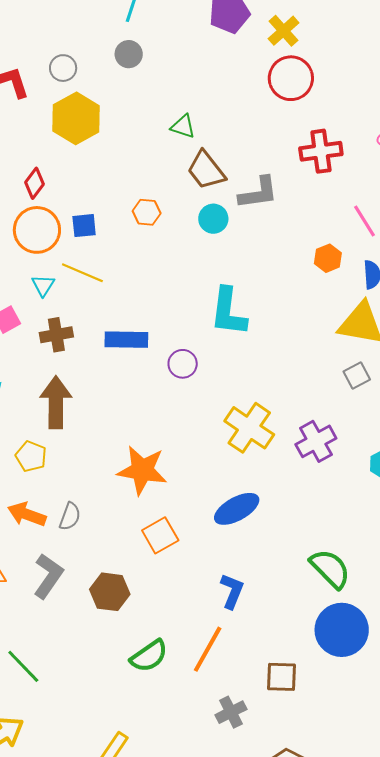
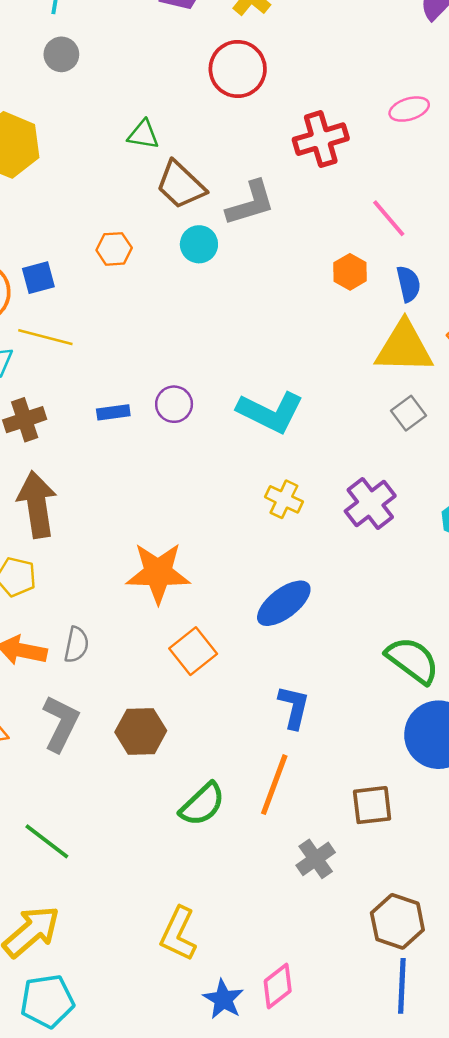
red circle: (291, 78) -> (238, 69), moved
cyan L-shape: (228, 312) -> (270, 412), moved, turned -62
blue rectangle: (126, 340) -> (113, 412), size x0.6
purple circle: (183, 364) -> (174, 404), moved
yellow cross: (249, 428) -> (284, 499), size x0.6

